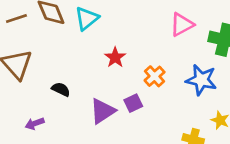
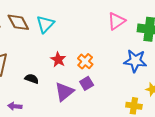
red star: (115, 57) -> (58, 60), moved
orange cross: (155, 76) -> (85, 61), moved
purple arrow: (35, 124) -> (15, 106), turned 32

